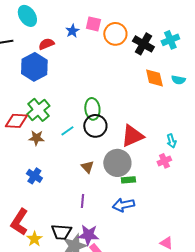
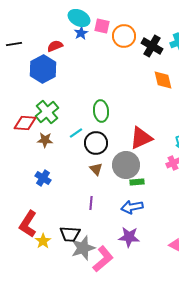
cyan ellipse: (27, 16) -> (79, 18), moved, turned -30
black circle: (95, 126) -> (96, 143), moved
purple star: (88, 235) -> (129, 237), moved

